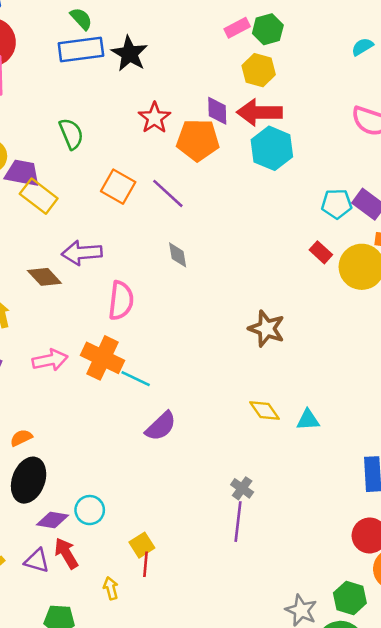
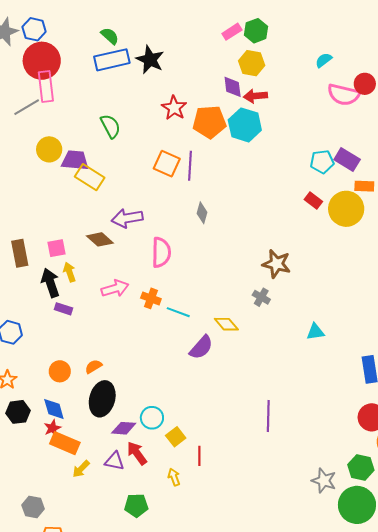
cyan semicircle: (362, 47) -> (324, 60), moved
purple diamond: (217, 111) -> (233, 87), moved
red arrow: (259, 112) -> (255, 96), size x0.7
cyan hexagon: (272, 148) -> (245, 125), moved
orange square: (118, 187) -> (167, 164), moved
purple line: (168, 193) -> (190, 166), turned 56
gray diamond: (178, 255) -> (202, 213), turned 30
orange cross: (103, 358) -> (151, 298), size x0.6
pink arrow: (50, 360) -> (115, 288), moved
yellow diamond: (265, 410) -> (226, 324), moved
gray cross: (242, 488) -> (261, 297), moved
yellow square: (142, 545) -> (176, 437), moved

